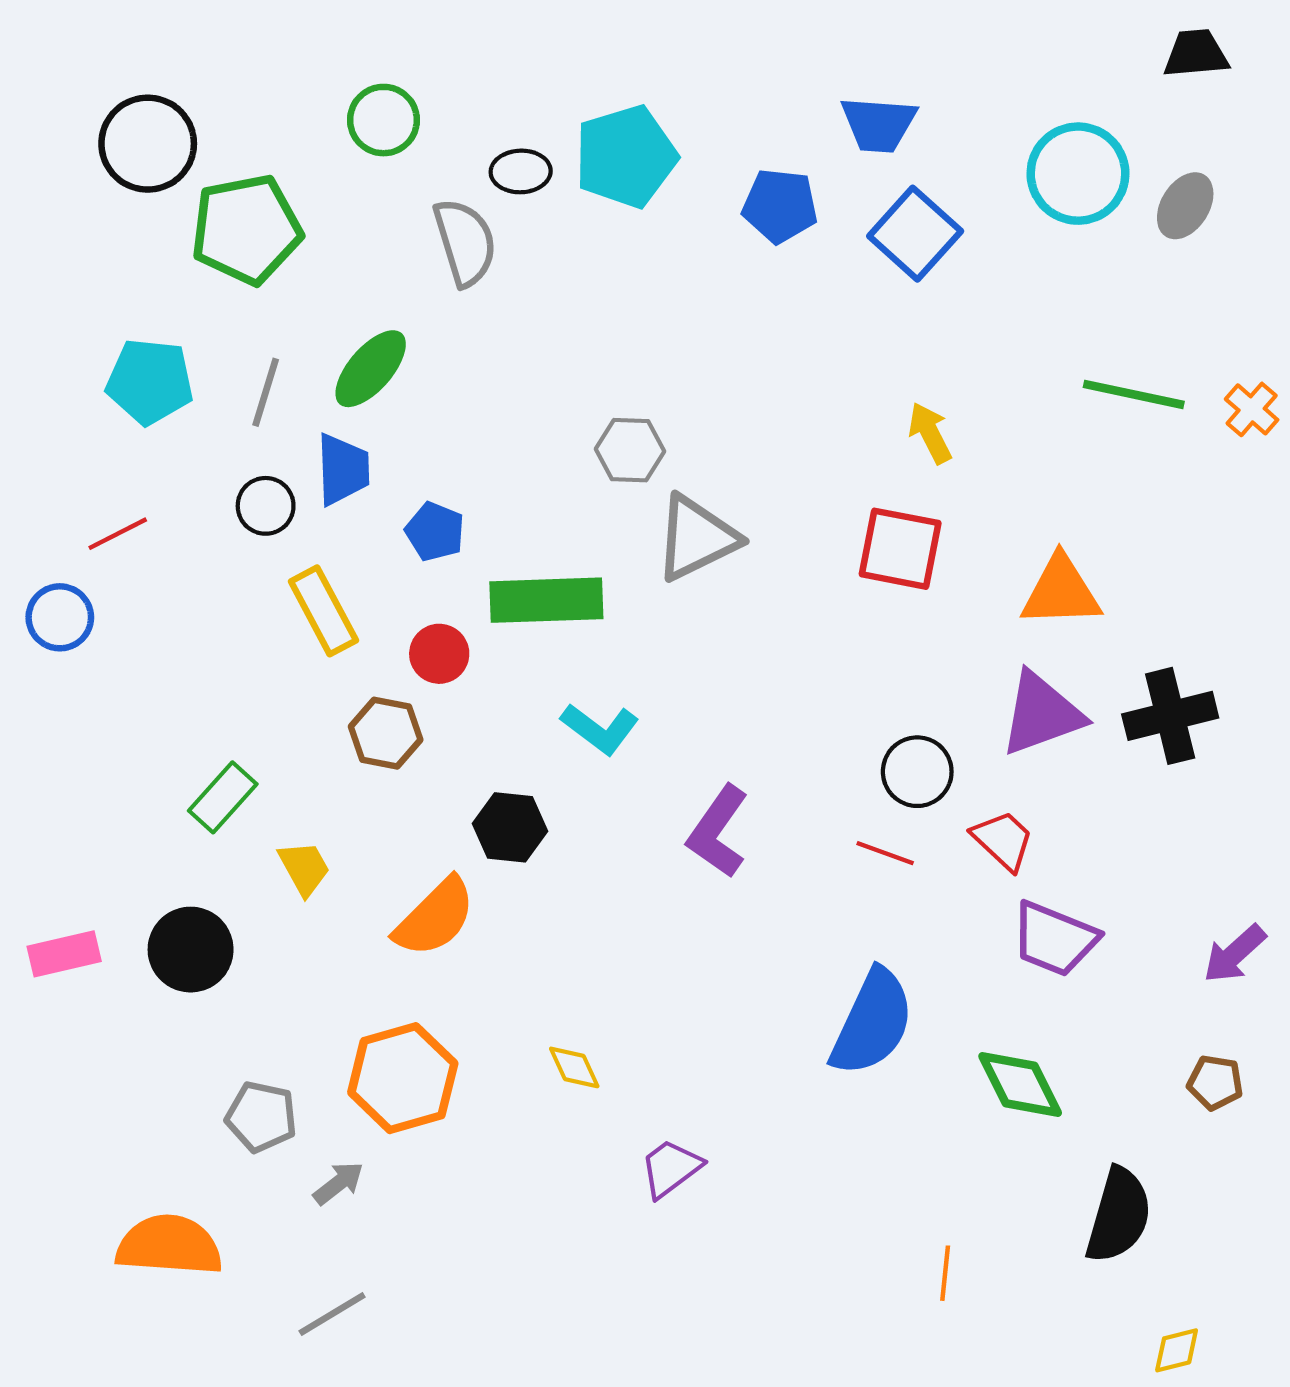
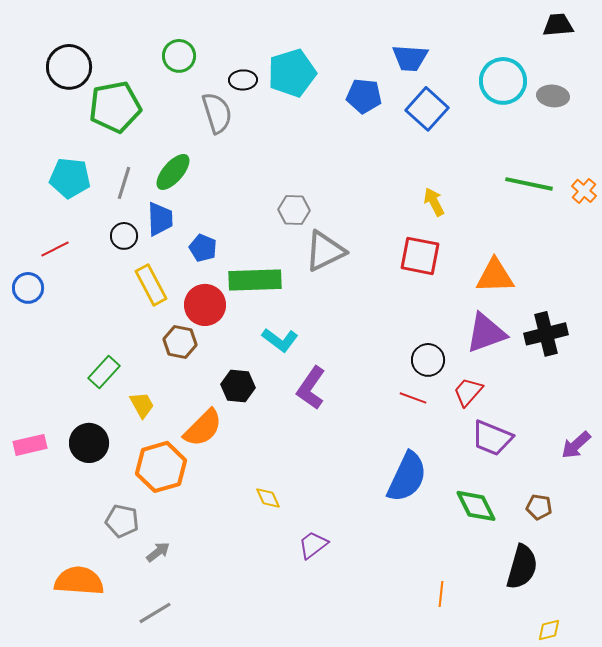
gray ellipse: (1185, 206) -> (553, 96), turned 64
red circle: (439, 654) -> (205, 305), size x1.5
purple L-shape: (718, 832) -> (311, 388), moved
red trapezoid: (1003, 840) -> (468, 392), turned -92
orange hexagon: (403, 1078) -> (161, 467), moved
brown pentagon: (1215, 1082) -> (539, 507), moved

